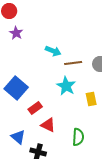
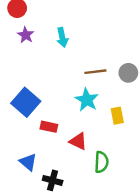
cyan arrow: (53, 51) -> (62, 37), moved, turned 56
red rectangle: (35, 108) -> (49, 127), turned 48
red triangle: (48, 125) -> (78, 141), moved

